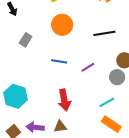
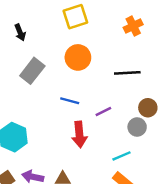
gray rectangle: (26, 40) -> (32, 71), size x1.5
red arrow: (64, 100) -> (79, 134), moved

